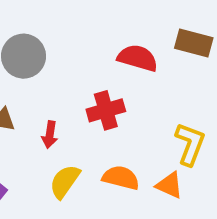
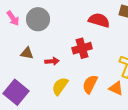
red arrow: (50, 135) -> (52, 61), turned -104
orange semicircle: (121, 178) -> (90, 84), turned -78

